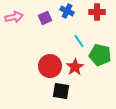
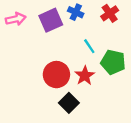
red cross: (97, 12) -> (110, 13), turned -35
purple square: (45, 18) -> (51, 20), size x1.5
black square: (61, 91) -> (69, 103), turned 36

